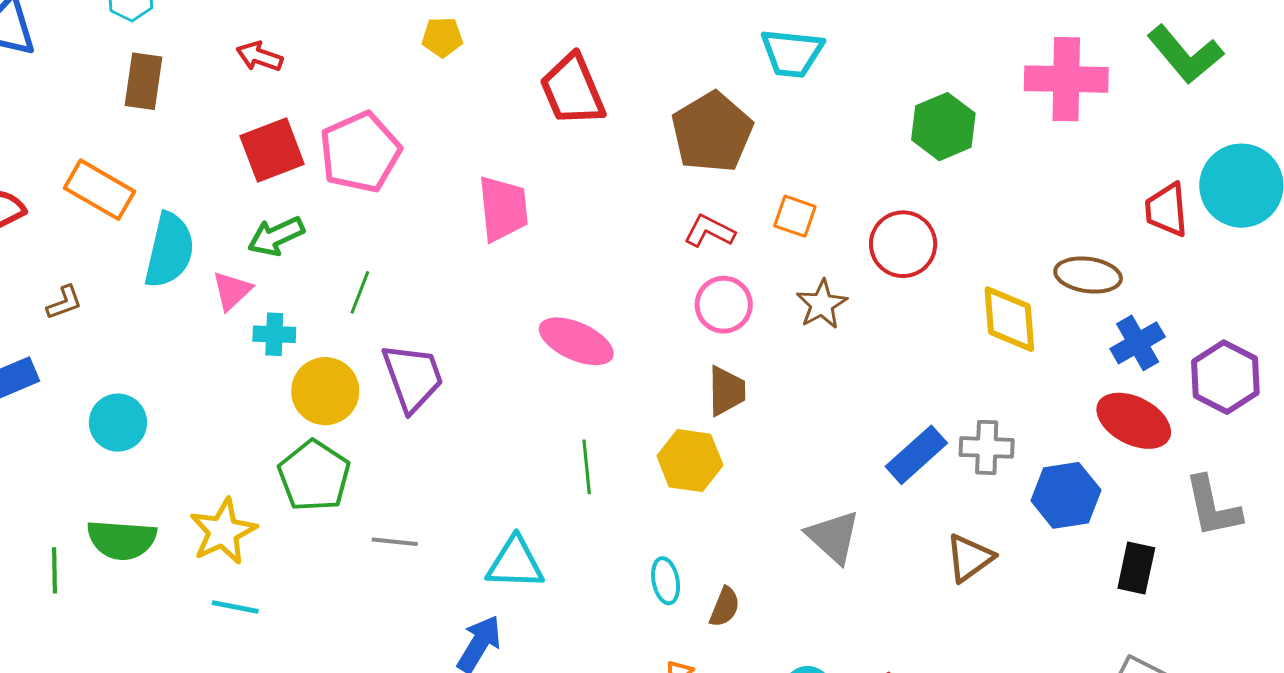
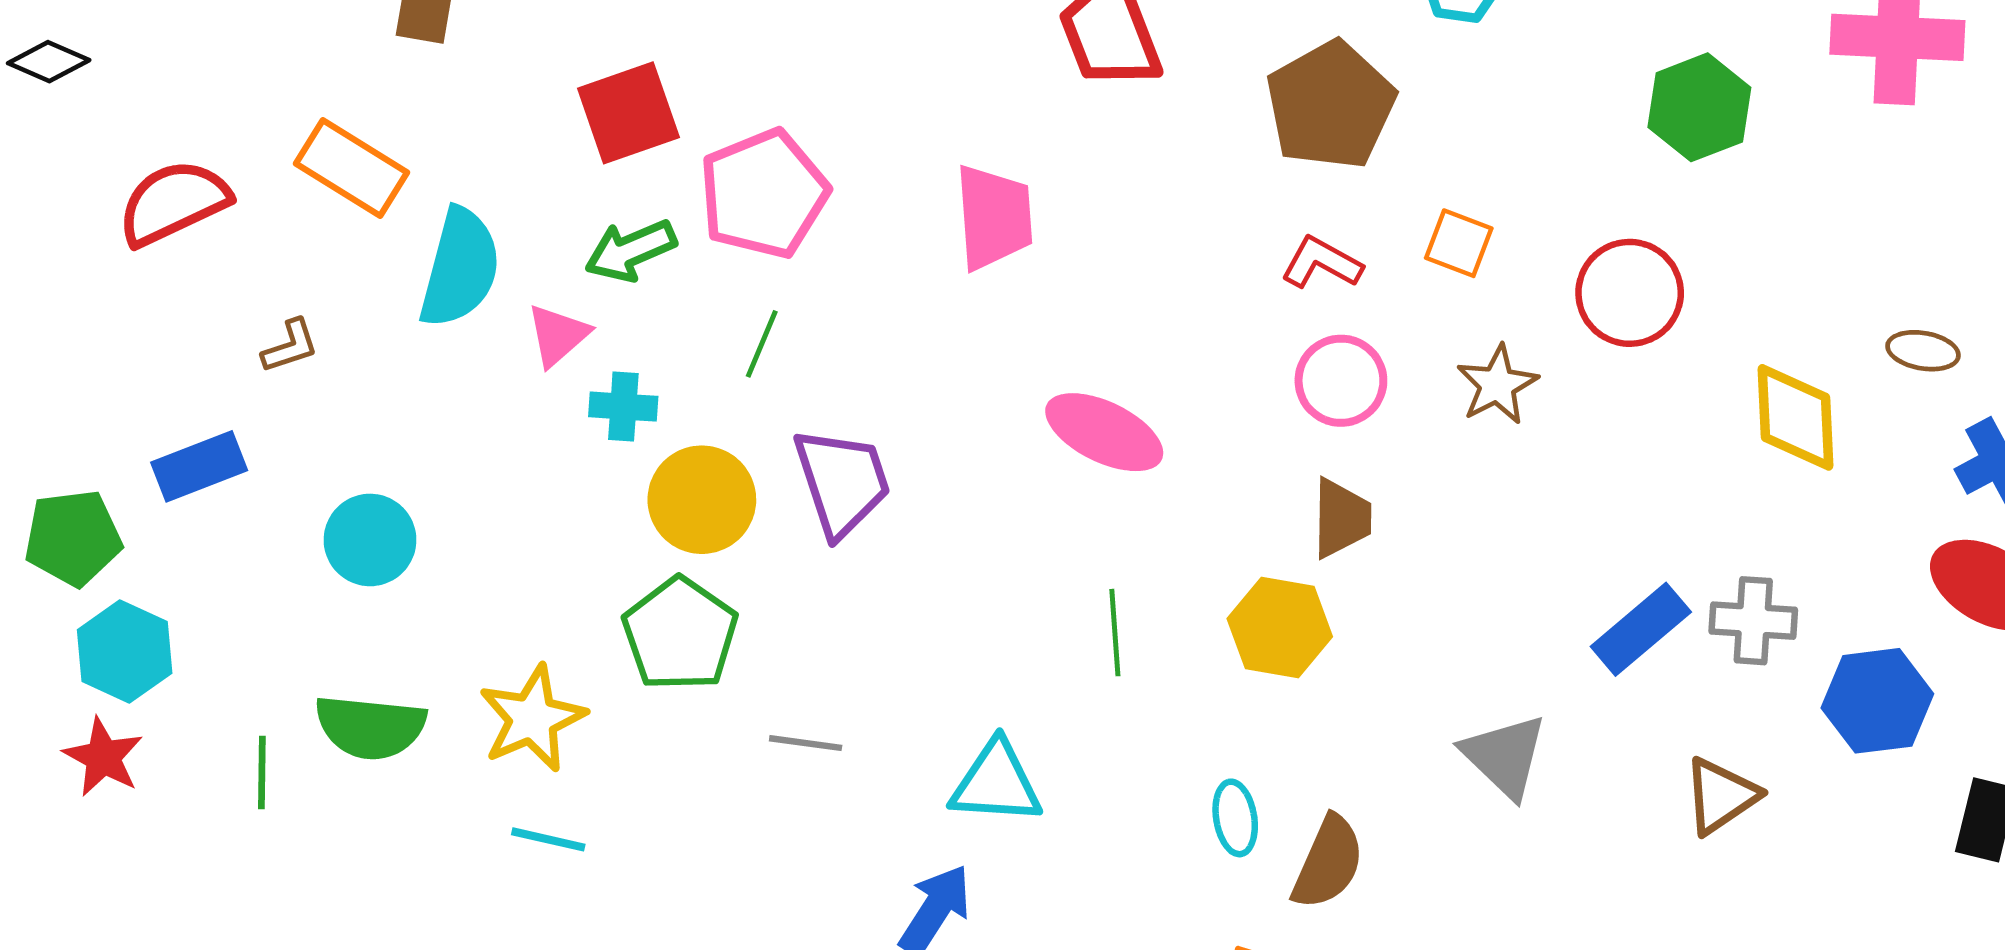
pink pentagon: (360, 152) -> (764, 194), moved
brown ellipse: (1088, 275) -> (1923, 351), size x0.7
brown semicircle: (725, 607) -> (1328, 862), size x1.5

